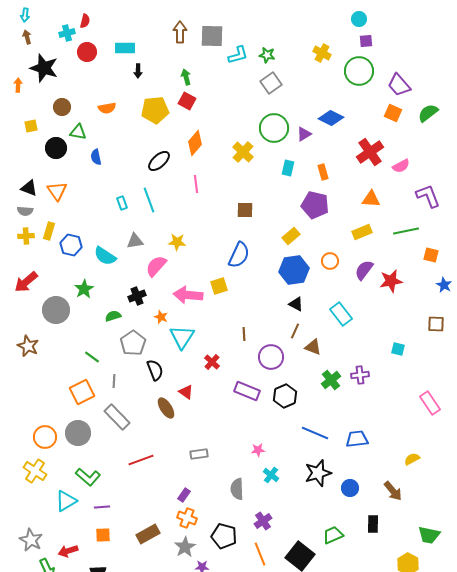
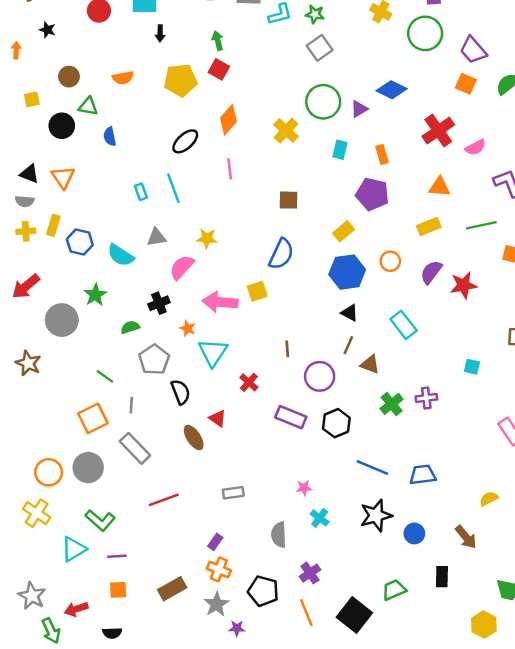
black star: (44, 68) -> (47, 30), size x0.5

